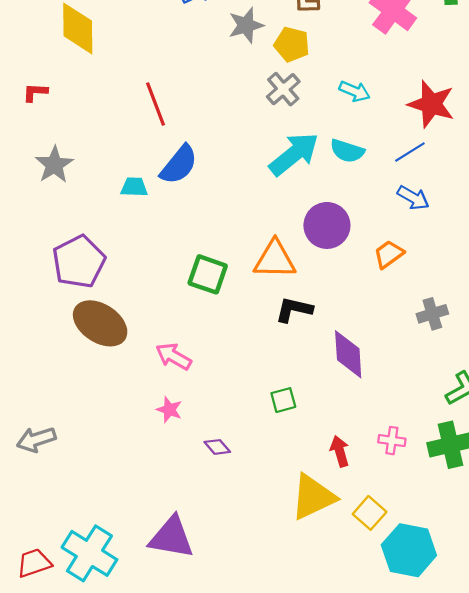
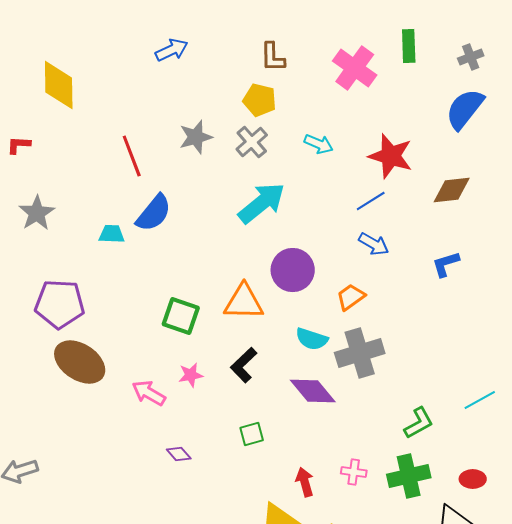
gray star: (246, 25) -> (196, 137), moved
cyan semicircle: (347, 151) -> (312, 339), moved
purple pentagon: (79, 262) -> (60, 304), turned 30
black L-shape: (294, 310) -> (244, 365), moved, turned -57
gray cross: (432, 314) -> (360, 353), moved, size x1.6
purple diamond: (348, 354) -> (313, 391), turned -36
pink star: (169, 410) -> (191, 375), moved, turned -30
purple diamond: (217, 447) -> (179, 454), moved

